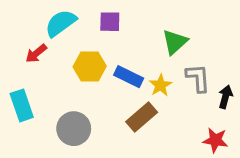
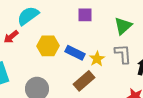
purple square: (110, 22) -> (85, 15), moved
green triangle: (175, 42) -> (123, 26), moved

